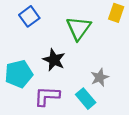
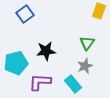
green triangle: (79, 28) -> (87, 43), moved, size x0.7
black star: (54, 60) -> (46, 51), turned -30

